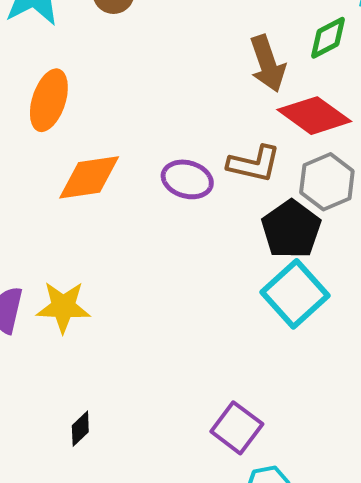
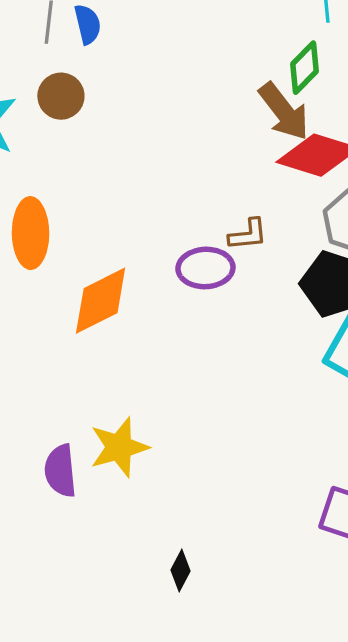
brown arrow: (268, 64) -> (284, 111), moved
brown L-shape: (254, 164) -> (248, 234), moved, size x0.7

